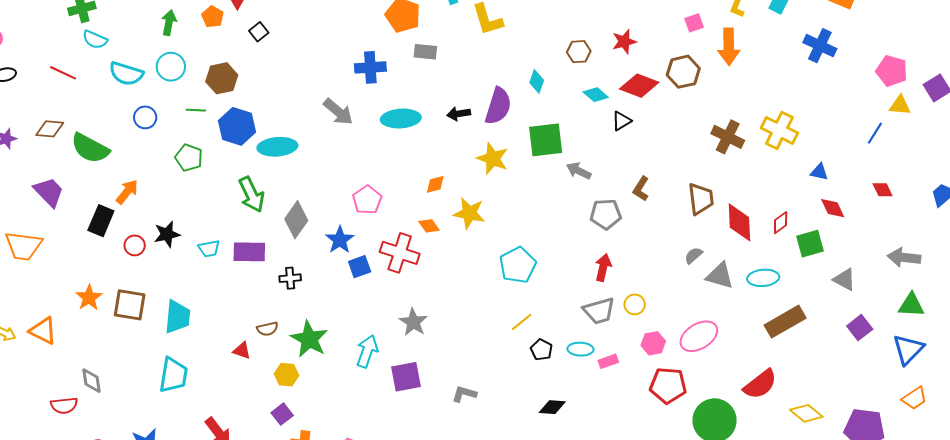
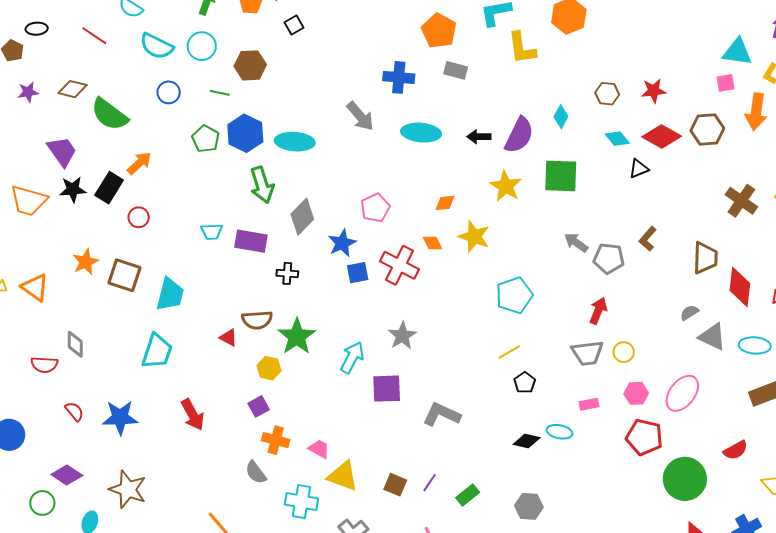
blue hexagon: (237, 126) -> (245, 133), moved
gray arrow: (579, 171) -> (576, 242), moved
black star: (167, 234) -> (73, 189), moved
brown semicircle: (267, 329) -> (257, 320), size x1.4
pink ellipse: (699, 336) -> (682, 393), turned -30
cyan ellipse: (580, 349) -> (559, 432), moved
red semicircle: (760, 384) -> (736, 450), size x0.7
gray L-shape: (464, 394) -> (442, 414), size x1.5

